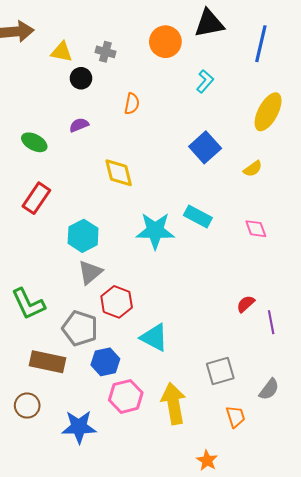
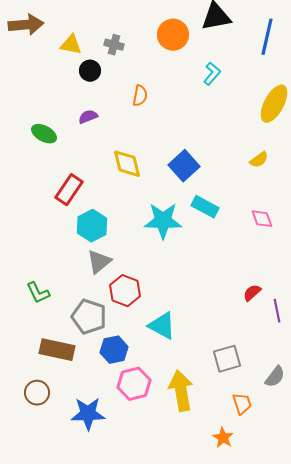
blue square: (205, 147) -> (184, 166), moved
red rectangle: (36, 198) -> (69, 190), moved
green L-shape: (28, 304) -> (38, 293), size x0.7
orange star: (207, 460) -> (223, 438), moved

